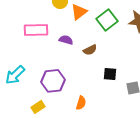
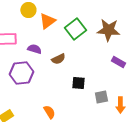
purple hexagon: (53, 81) -> (21, 73), moved
orange semicircle: (81, 103) -> (49, 112), turned -48

